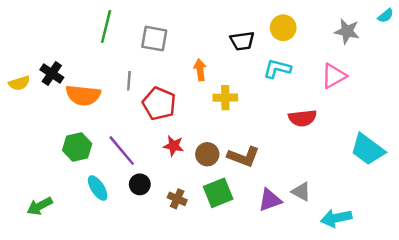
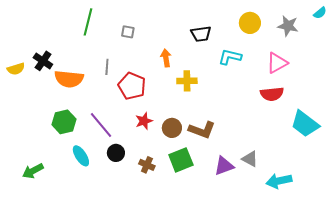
yellow circle: (283, 28) -> (250, 23), moved
gray square: (154, 39) -> (128, 32), size x0.6
red semicircle: (302, 118) -> (272, 94), moved
red star: (174, 146) -> (144, 121), turned -30

